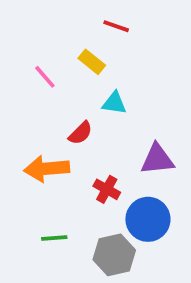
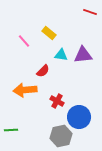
red line: (116, 26) -> (90, 12), moved
purple triangle: (157, 159) -> (83, 55), moved
green line: (54, 238) -> (11, 130), moved

